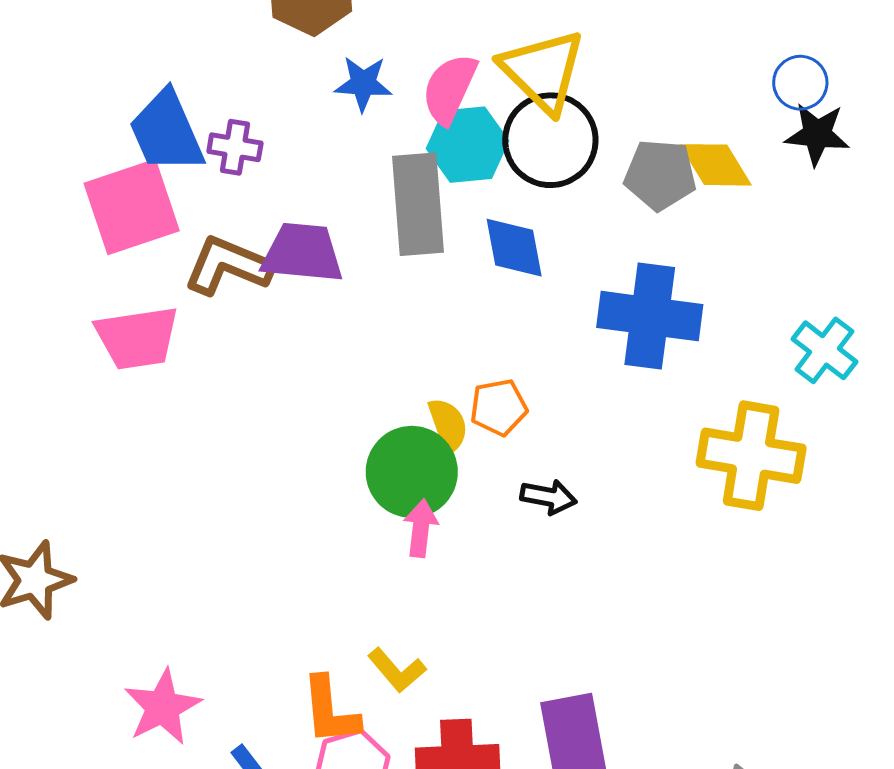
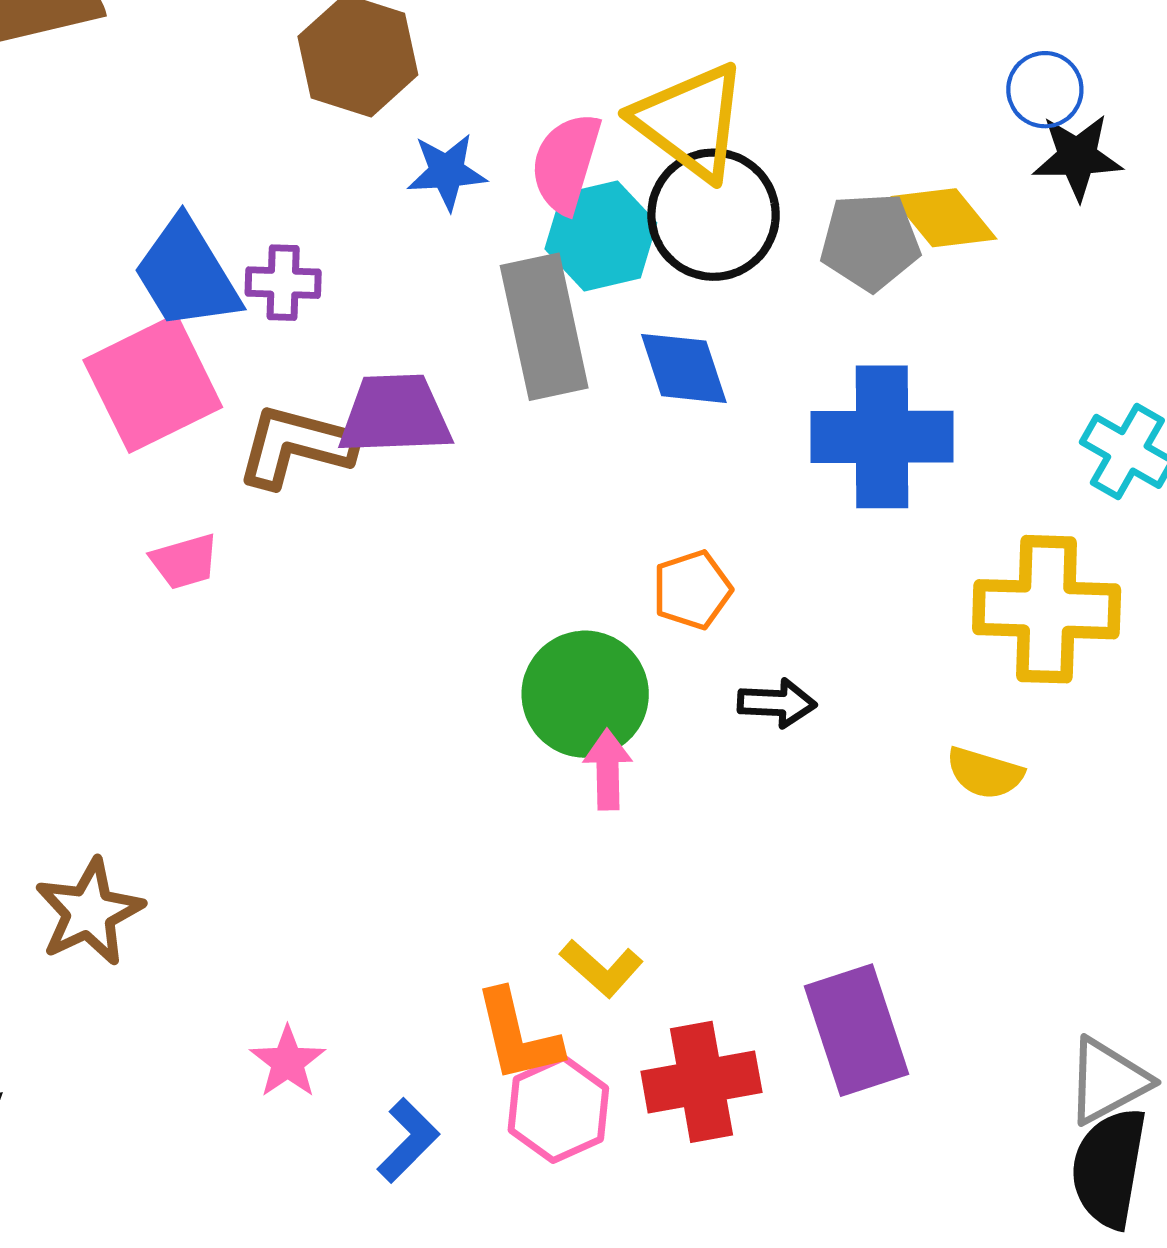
pink trapezoid: (137, 338) -> (185, 561), size x0.6
yellow semicircle: (448, 425) -> (985, 773), moved, turned 134
pink star: (163, 707) -> (288, 1062), size x0.7

